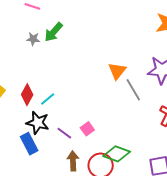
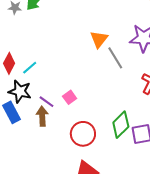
green diamond: (117, 154) -> (121, 125), moved, turned -64
brown arrow: (73, 161) -> (42, 116), moved

